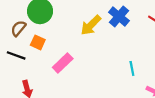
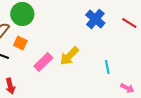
yellow arrow: (91, 25) -> (69, 56), moved

